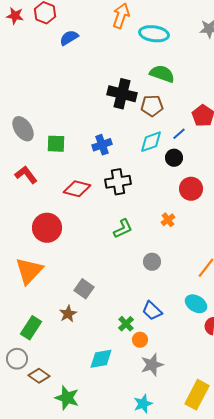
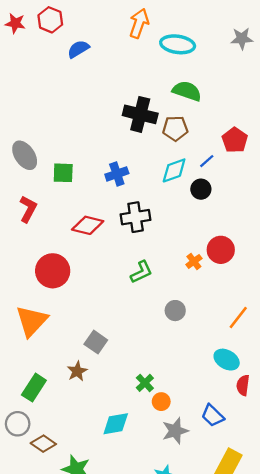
red L-shape: (26, 175) -> (28, 209), turned 65
red circle: (191, 189) -> (221, 250), moved
blue trapezoid: (152, 311) -> (213, 416), moved

